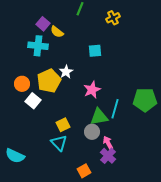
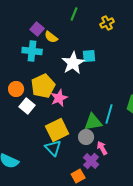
white star: (66, 72) -> (73, 63), moved, size x1.6
pink star: (92, 90) -> (59, 98), moved
yellow square: (63, 125) -> (57, 130), size x1.6
purple cross: (108, 156) -> (91, 161), moved

